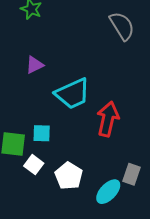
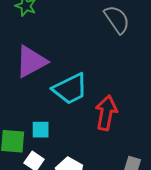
purple triangle: (35, 65) -> (31, 62), size x1.8

